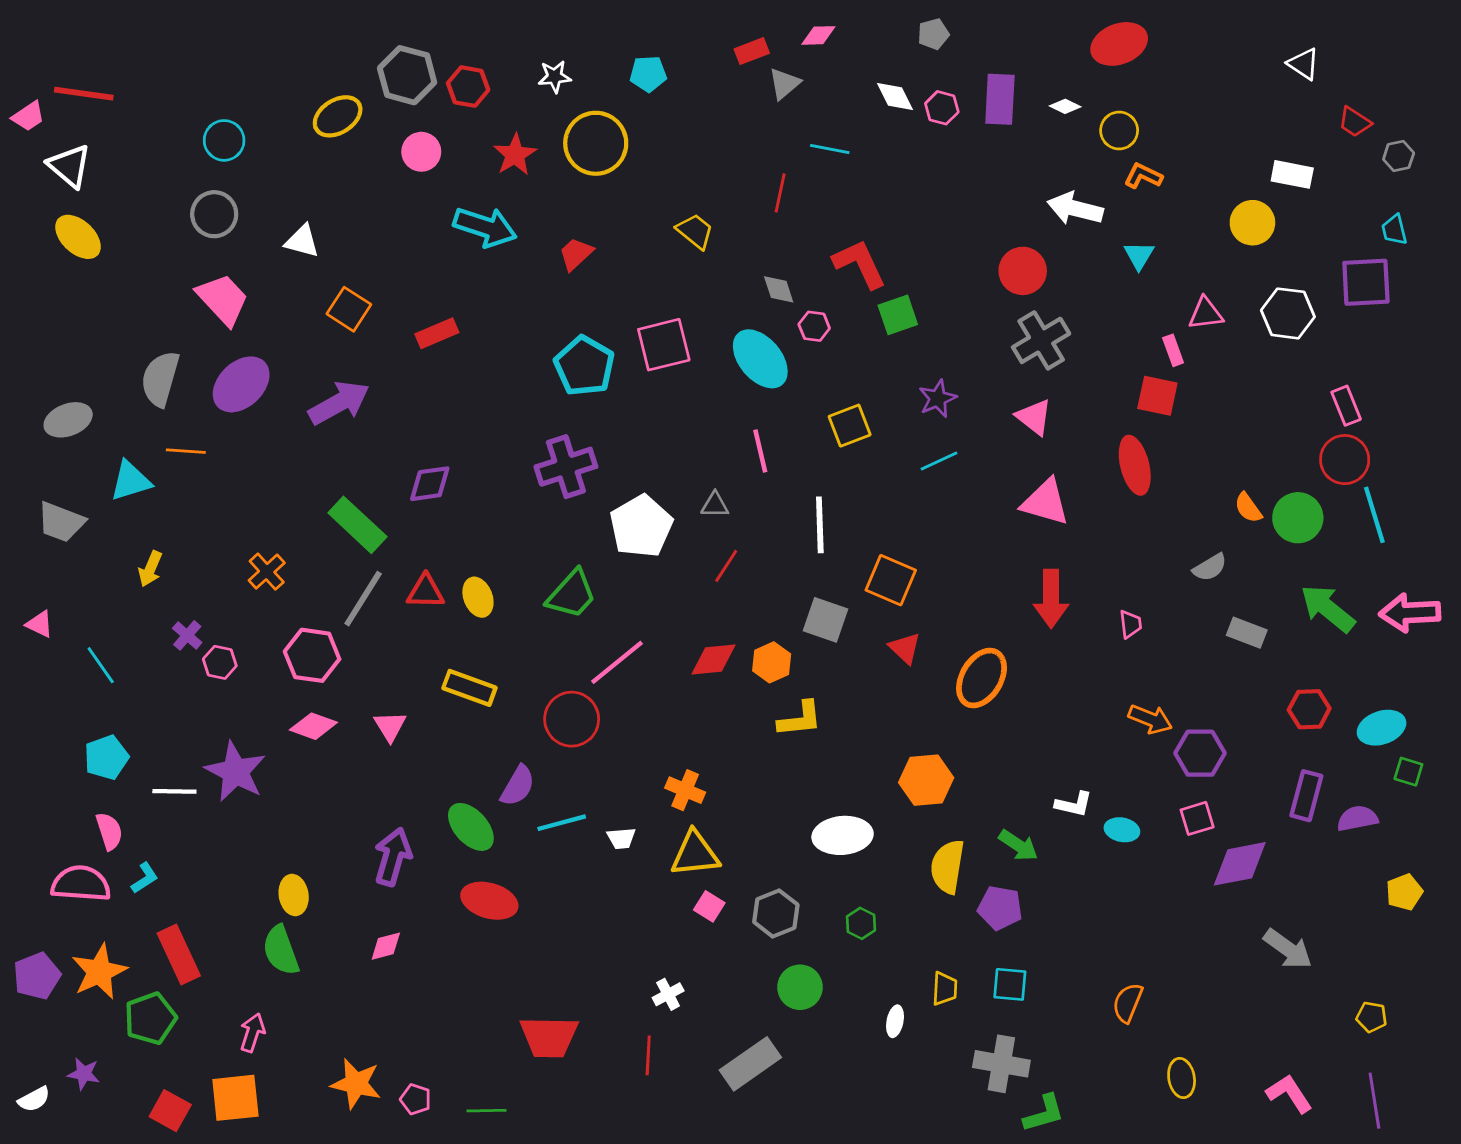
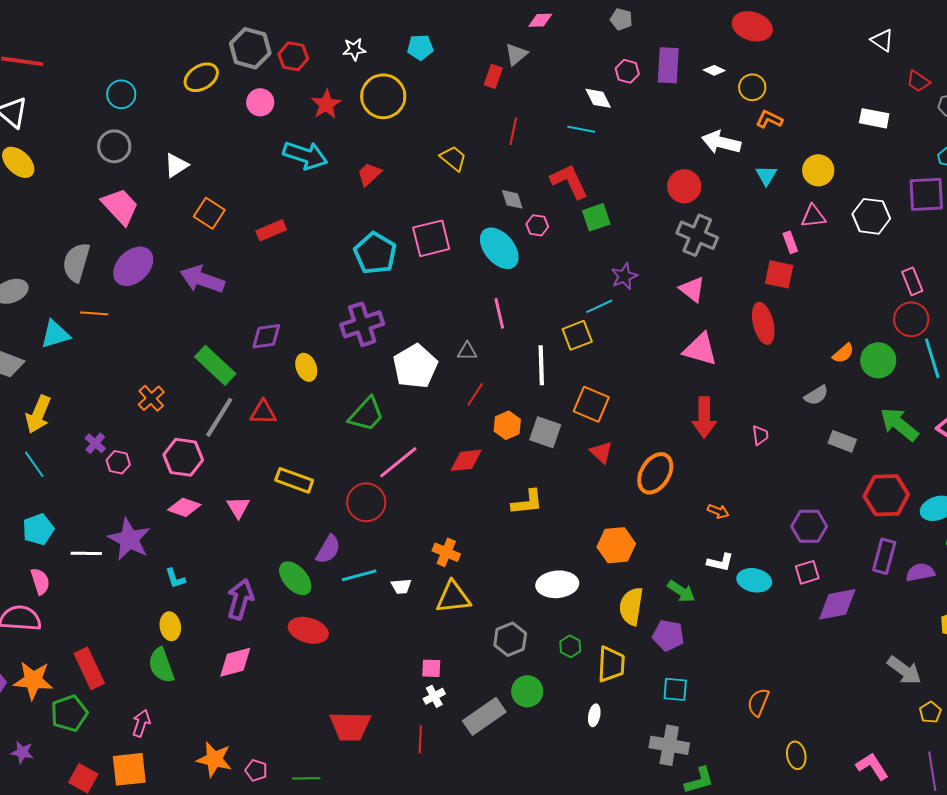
gray pentagon: (933, 34) -> (621, 19), turned 30
red ellipse: (1119, 44) -> (752, 26), turned 39
red rectangle: (752, 51) -> (493, 76), moved, turned -50
white diamond: (895, 96) -> (598, 98), moved
cyan line: (830, 149) -> (581, 129), moved
yellow circle: (1252, 223) -> (818, 170), moved
white triangle: (302, 241) -> (176, 165), turned -48
gray cross: (1041, 340) -> (697, 235), turned -36
purple arrow: (339, 403) -> (202, 279), turned -132
yellow square: (850, 426) -> (577, 335), moved
cyan line: (939, 461) -> (599, 306), moved
orange semicircle: (1248, 508) -> (843, 353), turned -95
yellow arrow: (150, 569) -> (38, 414), moved, size x1.5
yellow ellipse: (478, 597) -> (306, 367), moved
orange hexagon: (772, 662) -> (507, 425), moved
red hexagon: (1309, 709) -> (886, 495), size x1.5
orange arrow: (1150, 719) -> (718, 511), moved, size x0.7
cyan ellipse: (1122, 830) -> (754, 580), size x1.4
cyan L-shape: (145, 878) -> (175, 578), moved, turned 105
pink square: (709, 906) -> (431, 668), moved, turned -30
pink diamond: (386, 946) -> (235, 662), size x1.5
gray arrow: (1288, 949) -> (904, 670), moved
orange star: (99, 972) -> (33, 680), turned 30
yellow trapezoid: (945, 989) -> (611, 664), moved, size x1.5
yellow pentagon: (1372, 1017) -> (930, 712), turned 30
gray rectangle: (750, 1064) -> (484, 716), moved

